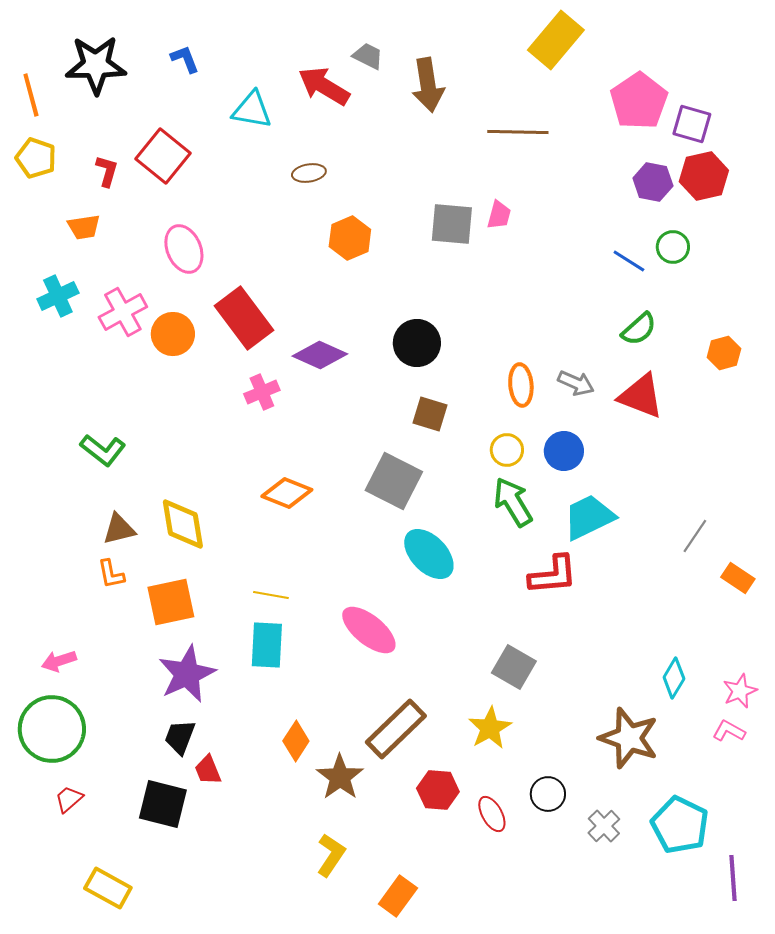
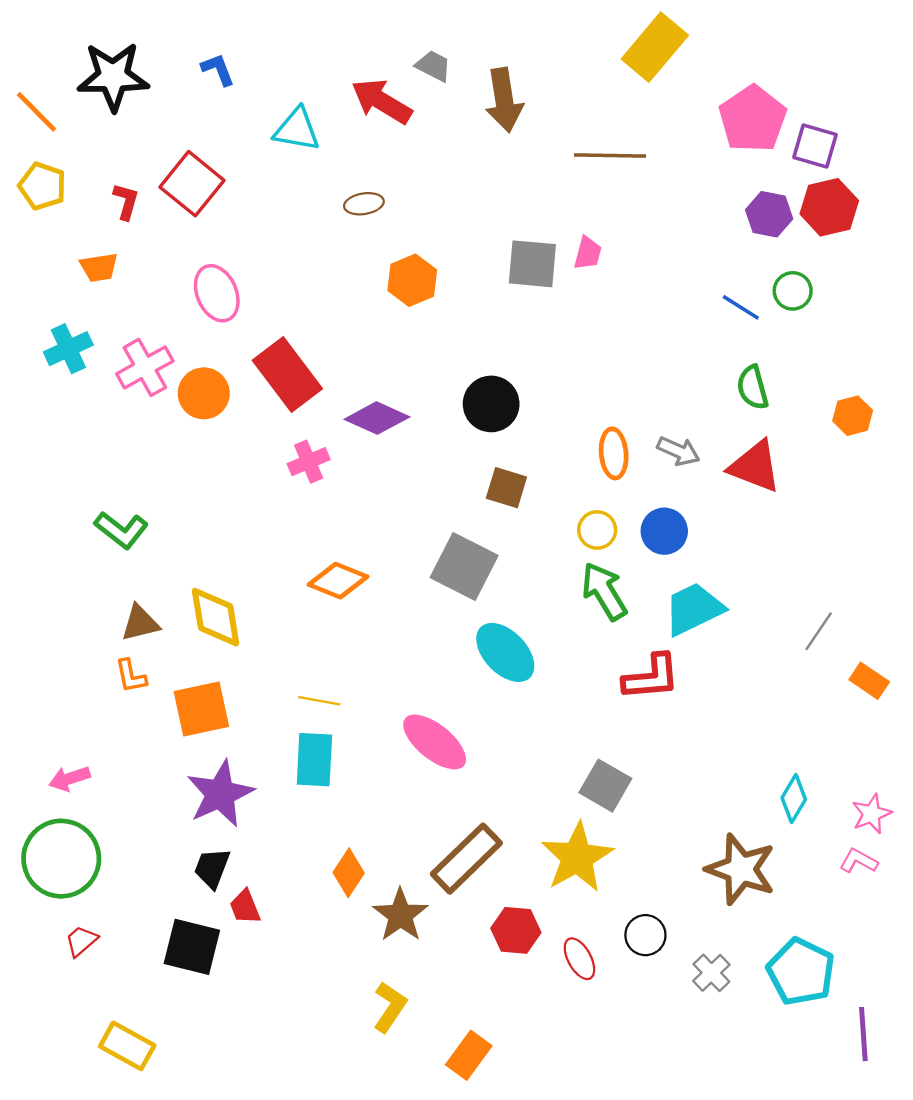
orange line: (31, 95) -> (37, 112), turned -30
green semicircle: (639, 329) -> (753, 387), turned 117
yellow star: (490, 728) -> (577, 857), size x1.4

